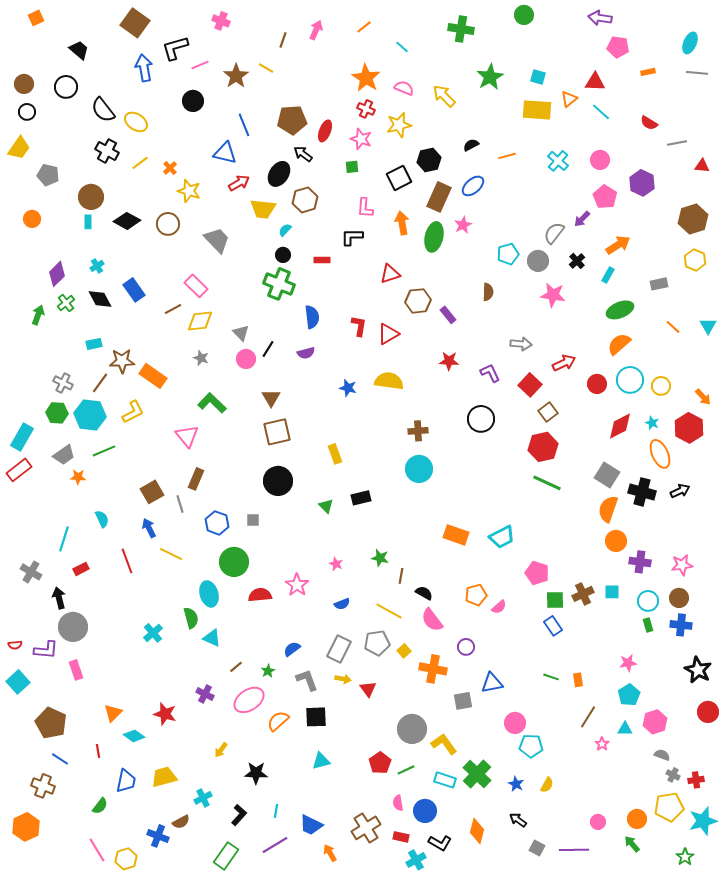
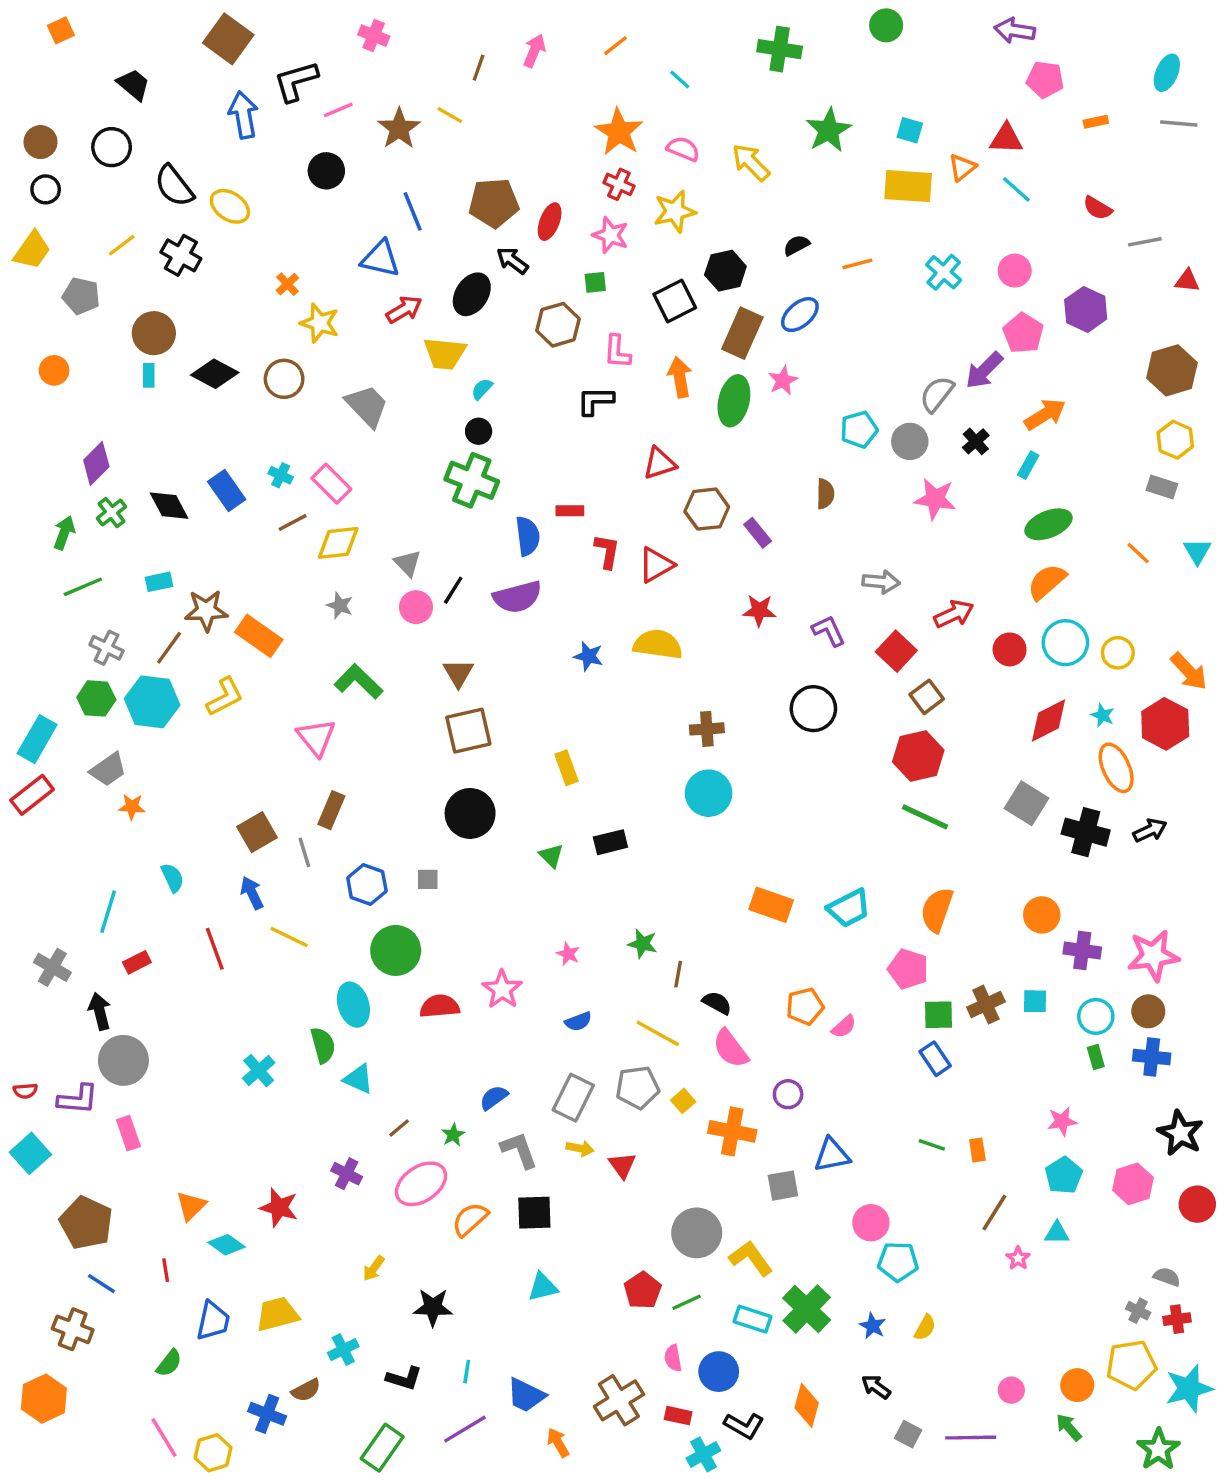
yellow line: (140, 163) -> (122, 245), moved
brown hexagon: (305, 200) -> (558, 325), moved
purple arrow: (582, 219) -> (984, 370), size x1.4
red rectangle: (322, 260) -> (570, 511), moved
cyan cross: (97, 266) -> (281, 475), moved, turned -32
gray rectangle: (659, 284) -> (1162, 487), moved, turned 30
purple semicircle: (306, 353) -> (517, 597), size x1.6
orange arrow: (703, 397) -> (1189, 671), size x1.4
green line: (104, 451) -> (83, 587), moved
orange semicircle: (608, 509) -> (937, 910), moved
pink star: (682, 565) -> (1153, 956), size x1.4
pink hexagon: (655, 722) -> (1133, 1184), moved
gray semicircle: (662, 755) -> (1167, 1277), moved
black L-shape: (239, 815) -> (404, 1378), turned 65
green star: (685, 857) -> (1158, 1449), size x1.4

